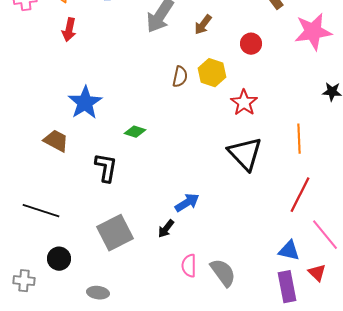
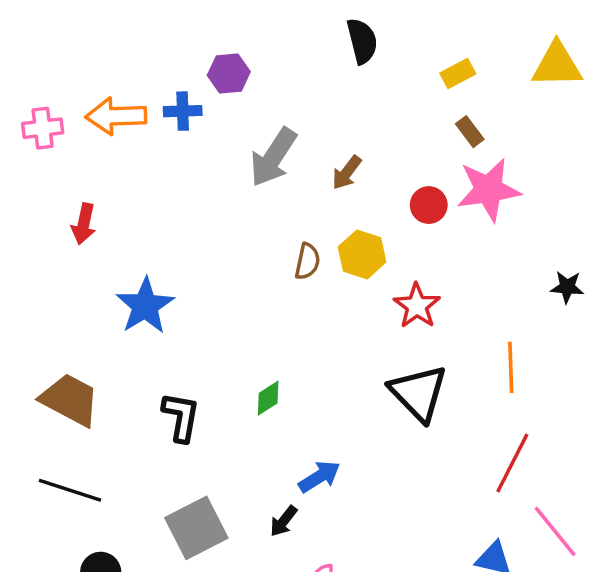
red arrow: (69, 30) -> (84, 224), moved
pink star: (313, 32) -> (489, 190), moved
green diamond: (135, 132) -> (268, 398), moved, turned -50
brown trapezoid: (56, 141) -> (70, 400), moved, size x1.4

